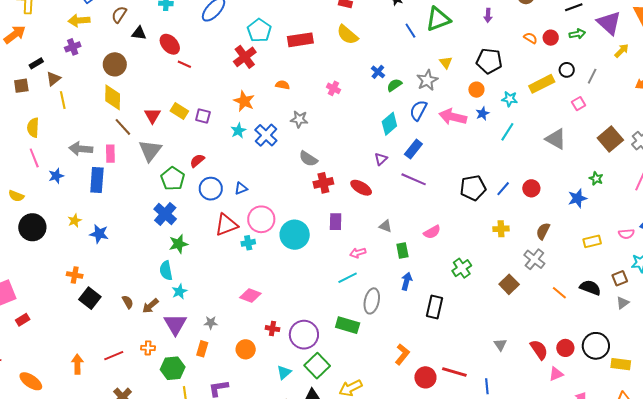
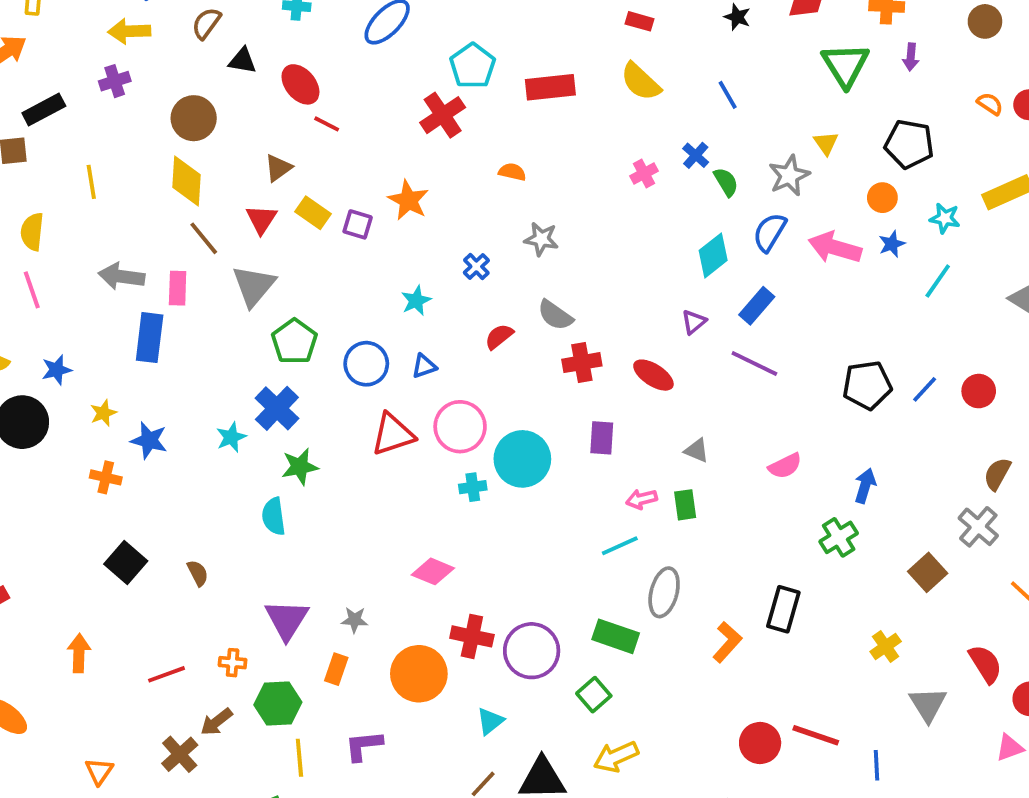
green triangle: (438, 19) -> (845, 65), moved, turned -44
blue line: (410, 31) -> (728, 95), moved
black rectangle: (36, 63) -> (44, 109), size x1.5
brown triangle: (53, 79) -> (278, 168), moved
green semicircle: (394, 85) -> (726, 182), turned 91
pink cross: (333, 88) -> (644, 173), moved, turned 32
orange star: (244, 101) -> (408, 200), moved
cyan star: (238, 131) -> (416, 301), moved
blue cross: (266, 135) -> (476, 266), size x0.6
red semicircle: (197, 161) -> (499, 336), moved
blue star: (56, 176) -> (57, 370), moved
yellow cross: (501, 229) -> (886, 647), moved, turned -35
cyan cross: (248, 243) -> (473, 487), moved
green rectangle: (402, 250) -> (685, 505), moved
orange cross: (75, 275) -> (106, 477), moved
blue arrow: (407, 281) -> (865, 486), moved
cyan star: (179, 291) -> (231, 437), moved
brown arrow: (150, 306) -> (216, 722), moved
red cross: (272, 329) -> (472, 636), size x1.5
gray triangle: (500, 345) -> (928, 704), moved, size x1.5
orange circle: (246, 349) -> (419, 674), size x1.5
red semicircle: (539, 350) -> (985, 664), moved
orange L-shape: (402, 354) -> (727, 642), moved
orange arrow: (77, 364) -> (79, 653), moved
green square: (317, 366) -> (594, 695), moved, size x0.7

